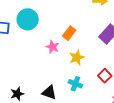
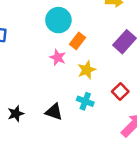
cyan circle: (28, 19) -> (58, 20), moved

